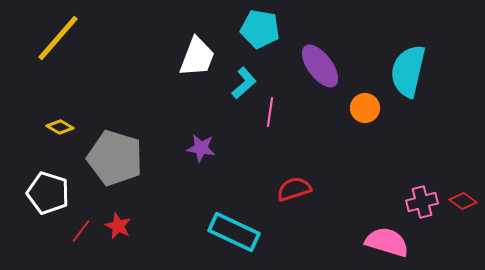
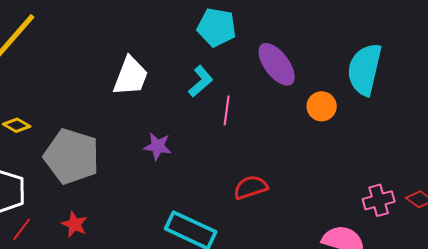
white trapezoid: (197, 57) -> (131, 76), moved
red line: (81, 231) -> (22, 229), moved

